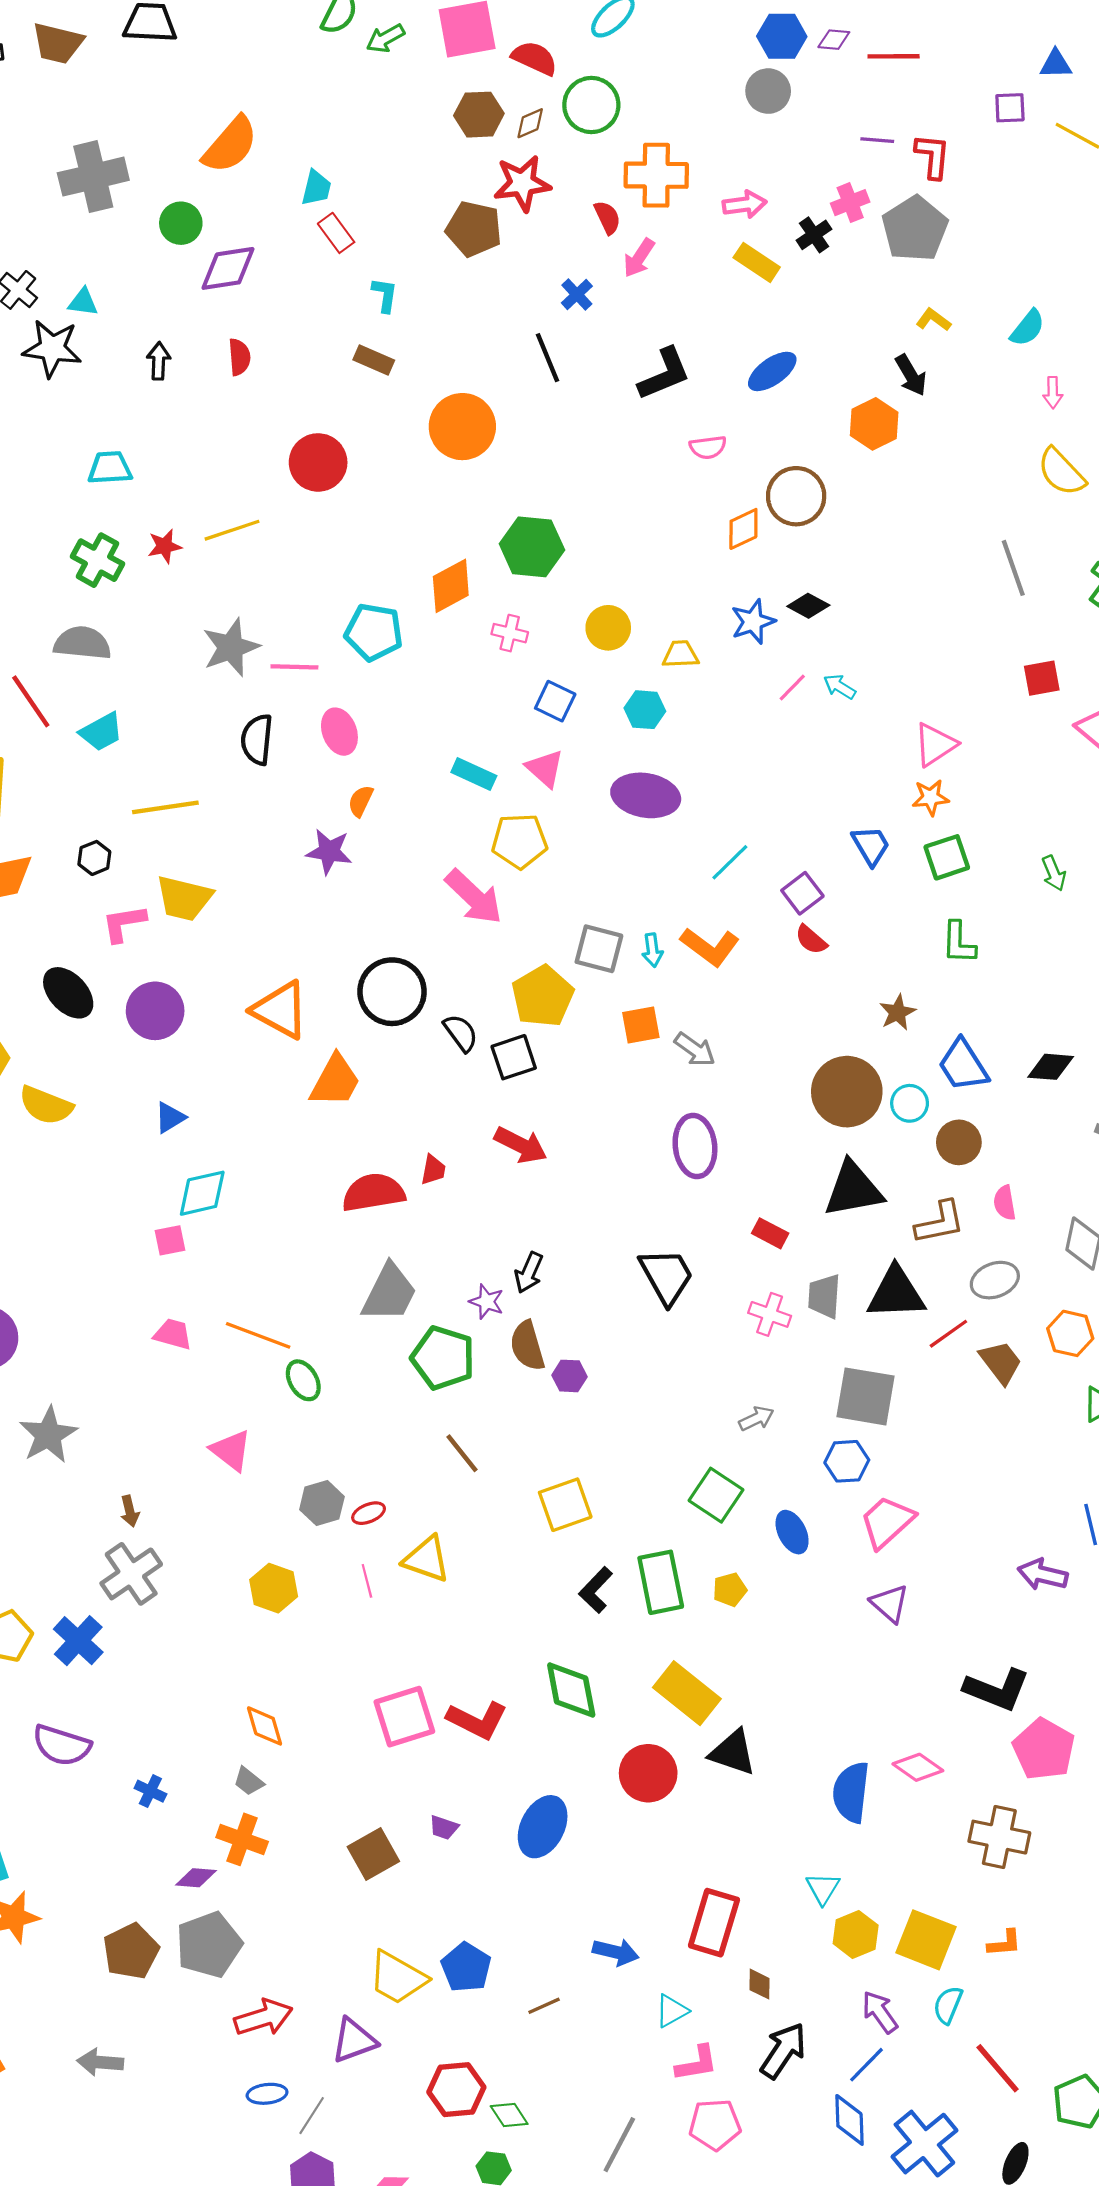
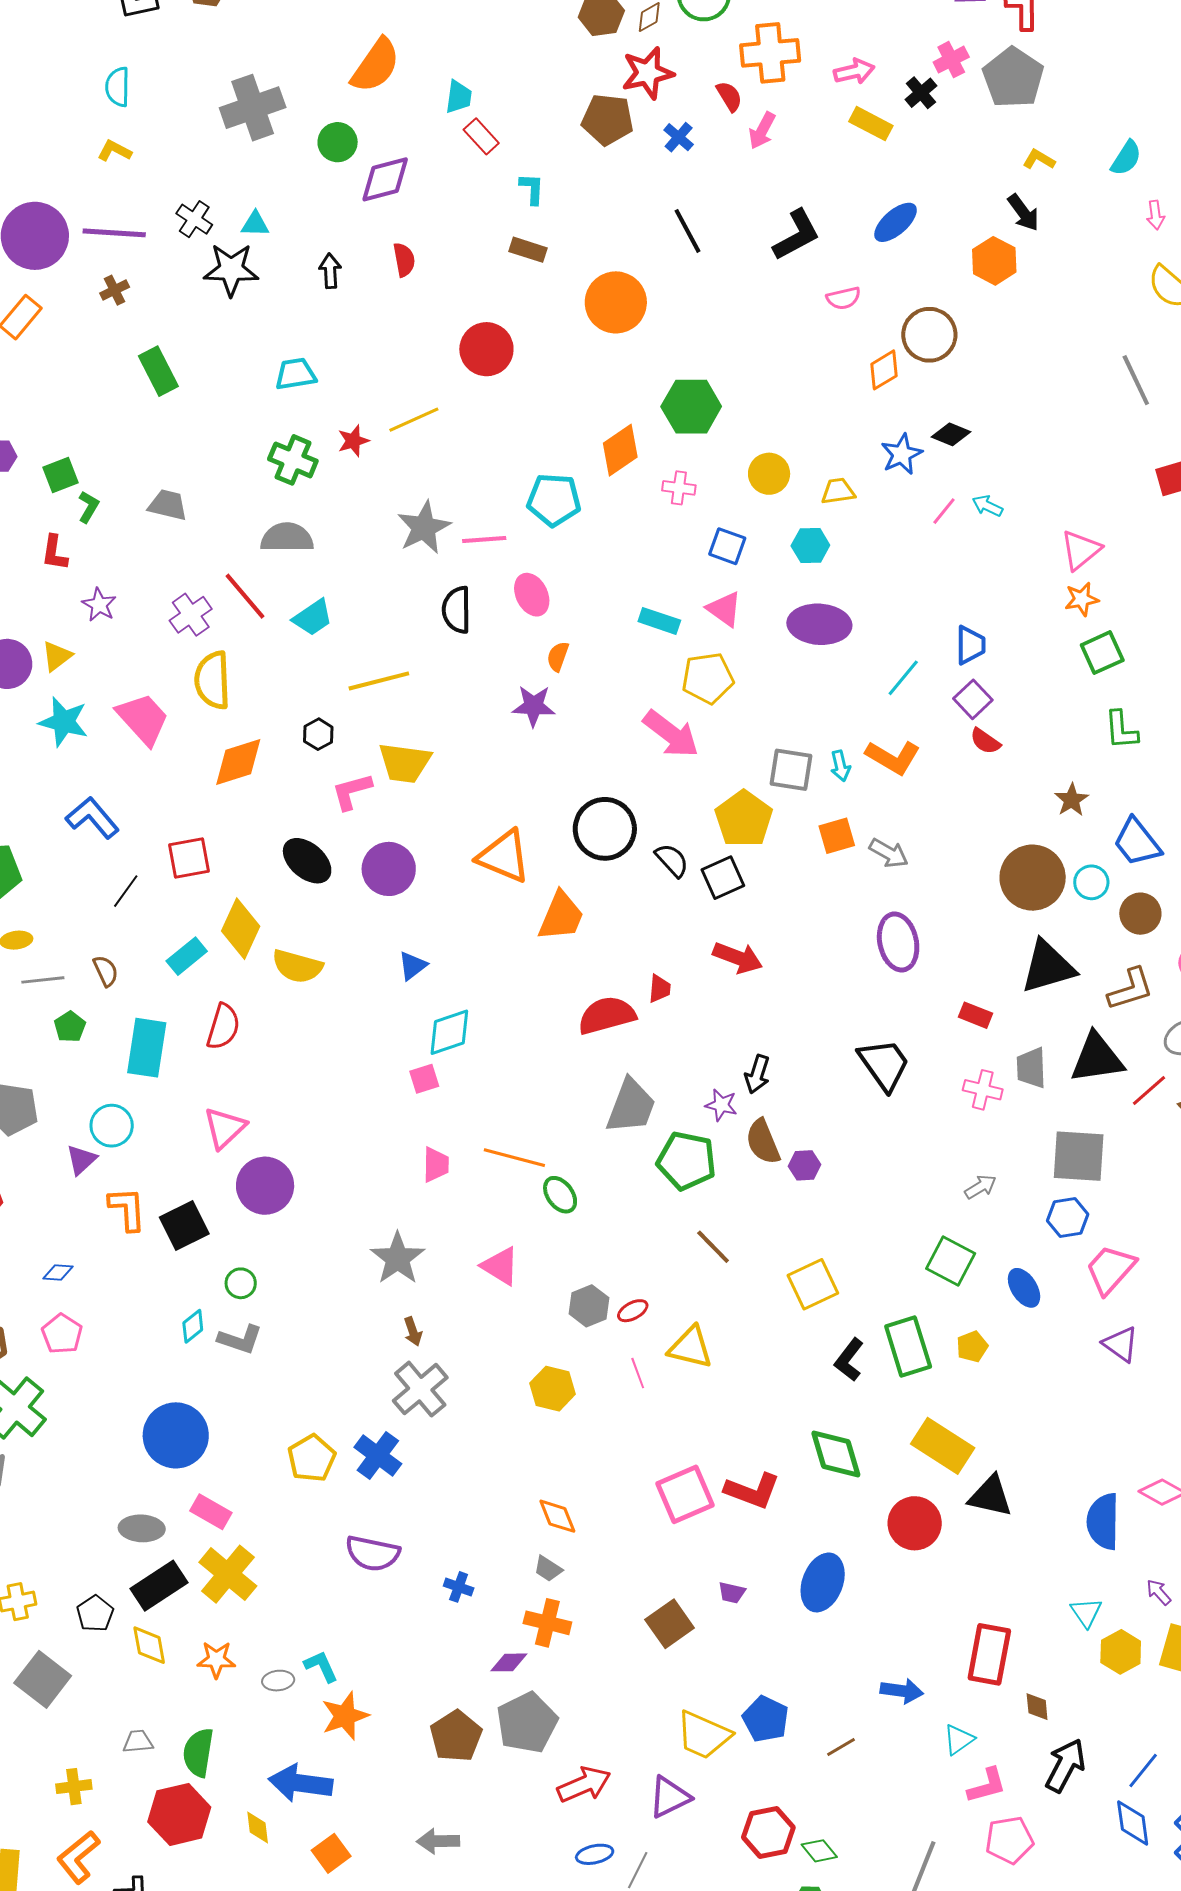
blue cross: (577, 295) -> (679, 137), moved
blue trapezoid: (871, 846) -> (970, 645), moved, turned 36
pink trapezoid: (173, 1334) -> (436, 1165), turned 81
gray star: (48, 1435) -> (398, 1258), moved
purple arrow: (880, 2012) -> (1159, 1592), moved, size x0.7

